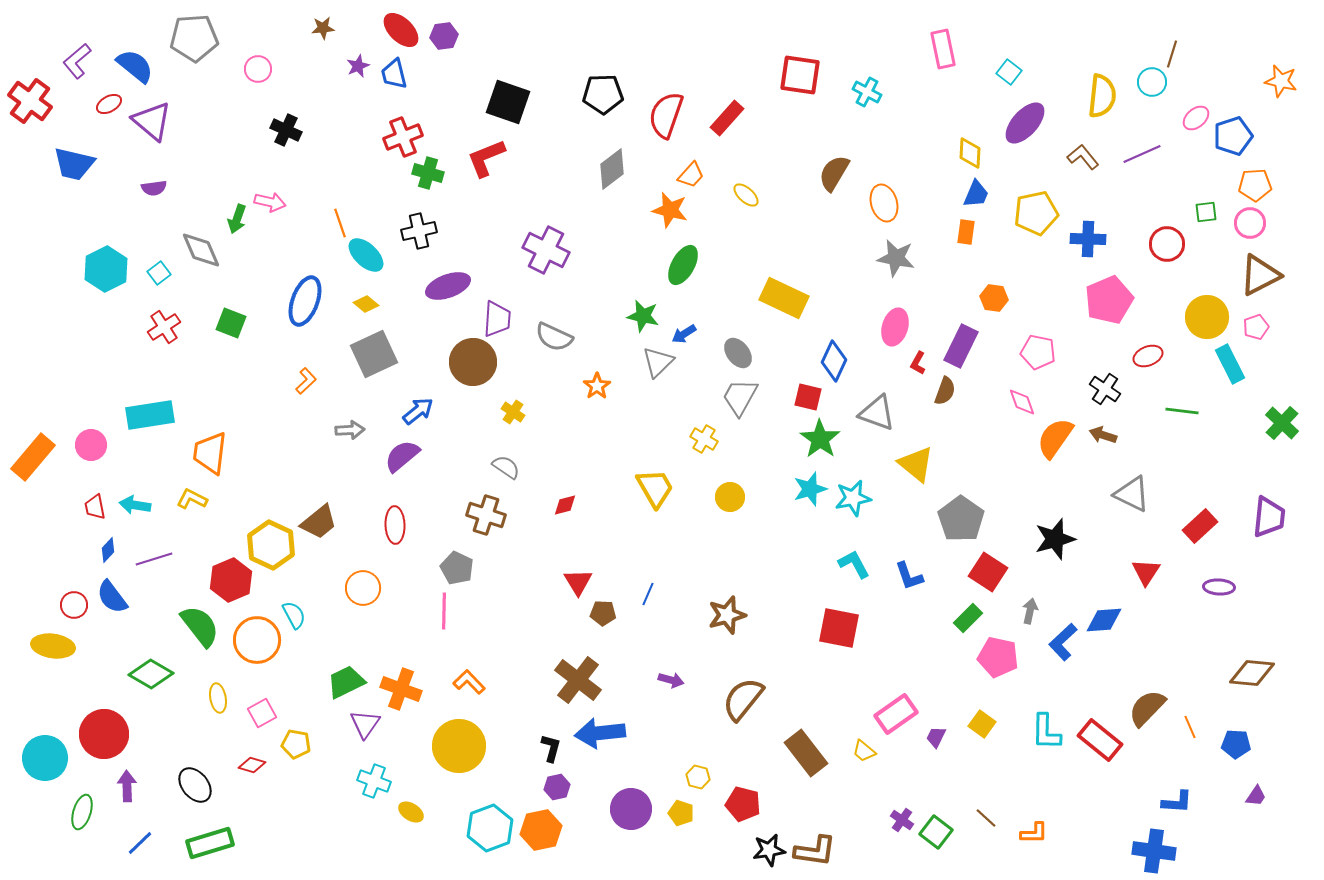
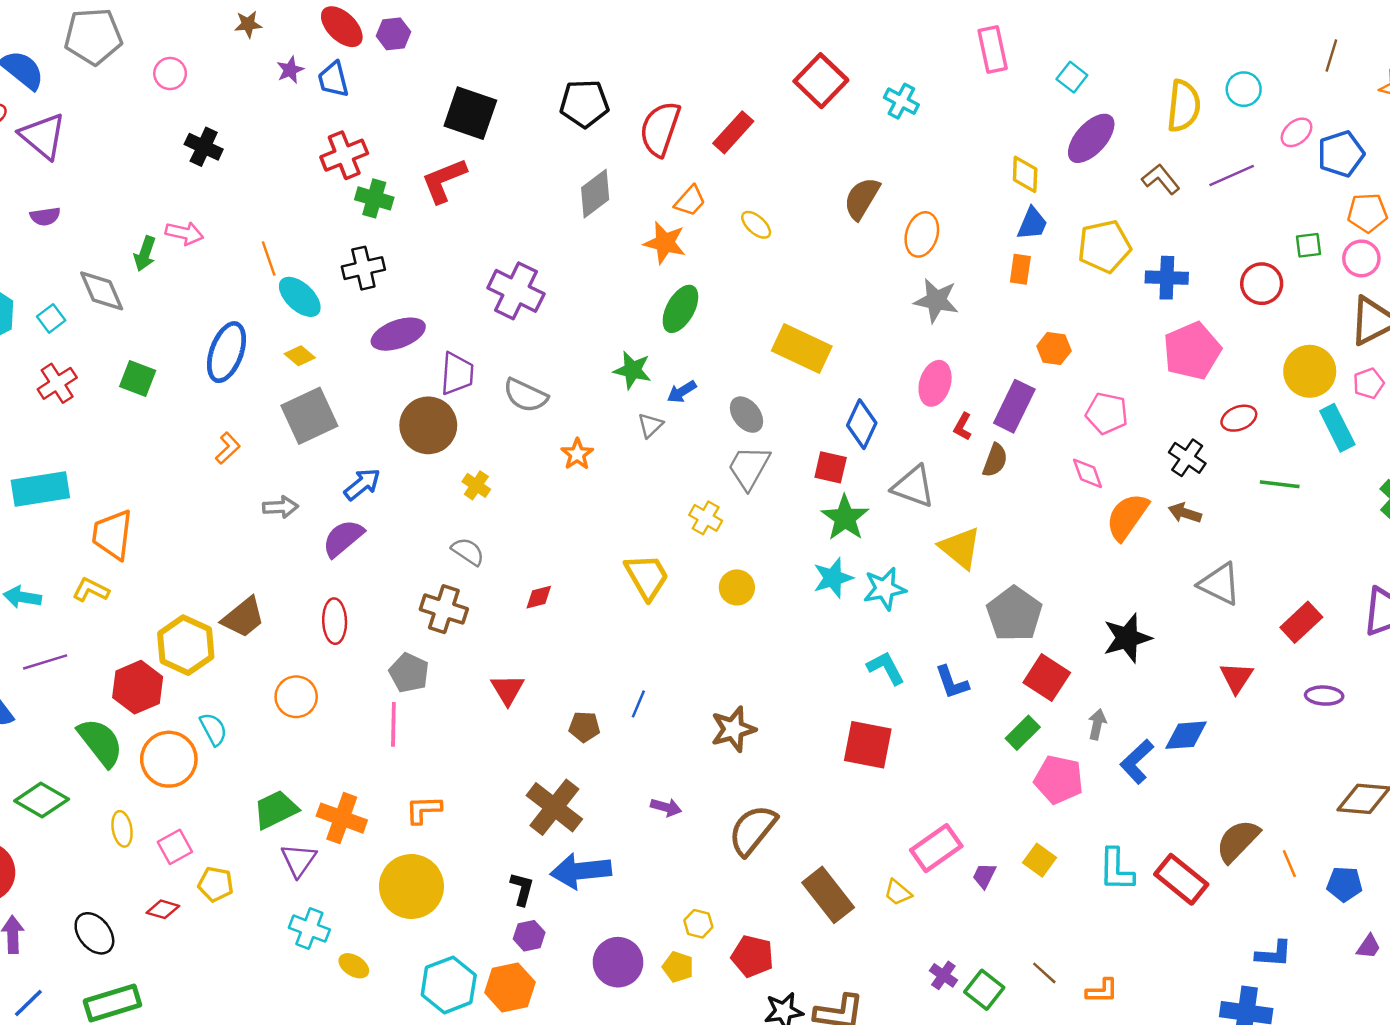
brown line: (1172, 54) -> (1331, 55), moved
red square: (800, 75) -> (821, 81), turned 36
orange ellipse: (884, 203) -> (922, 234), turned 33
gray triangle: (658, 362) -> (650, 425), size x0.7
red triangle: (578, 582) -> (508, 690), moved
orange L-shape: (469, 682) -> (423, 810), turned -48

